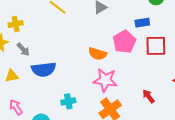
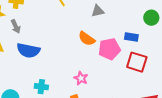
orange semicircle: (98, 54) -> (87, 39), moved
pink star: (105, 80) -> (81, 78), size x0.6

